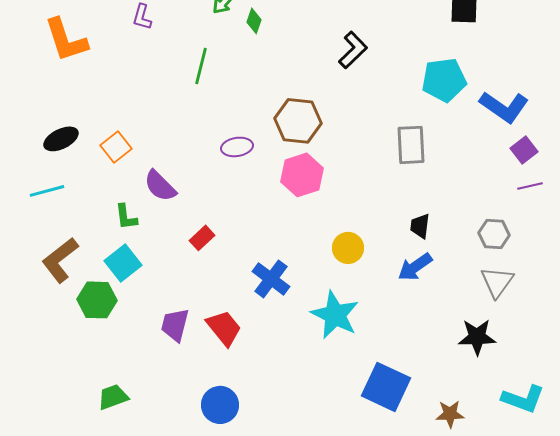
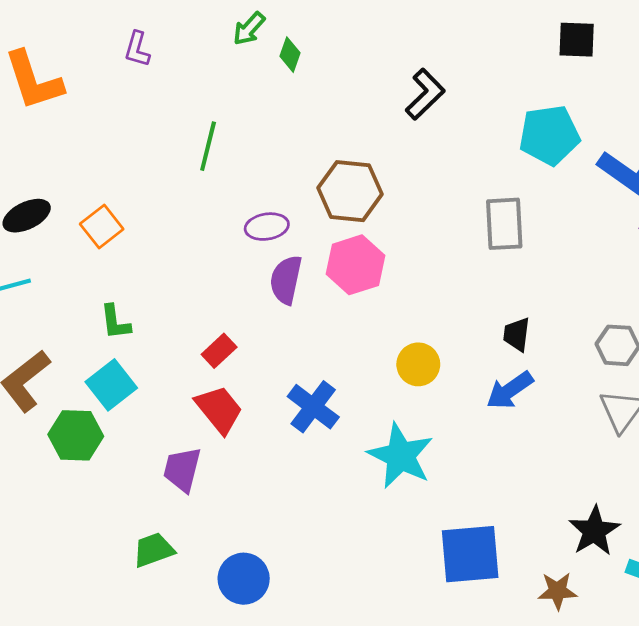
green line: (201, 66) -> (208, 146), moved
purple semicircle: (160, 186) -> (286, 280), moved, turned 57
red trapezoid: (224, 328) -> (219, 409), moved
black star: (477, 337) -> (594, 531), moved, turned -30
blue square: (386, 387) -> (470, 554), turned -30
green trapezoid: (113, 397) -> (154, 550), moved

